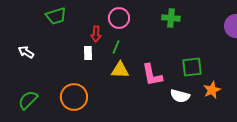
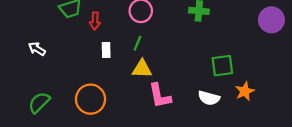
red arrow: (96, 34) -> (95, 21), moved
pink L-shape: (152, 75) -> (160, 96), moved

